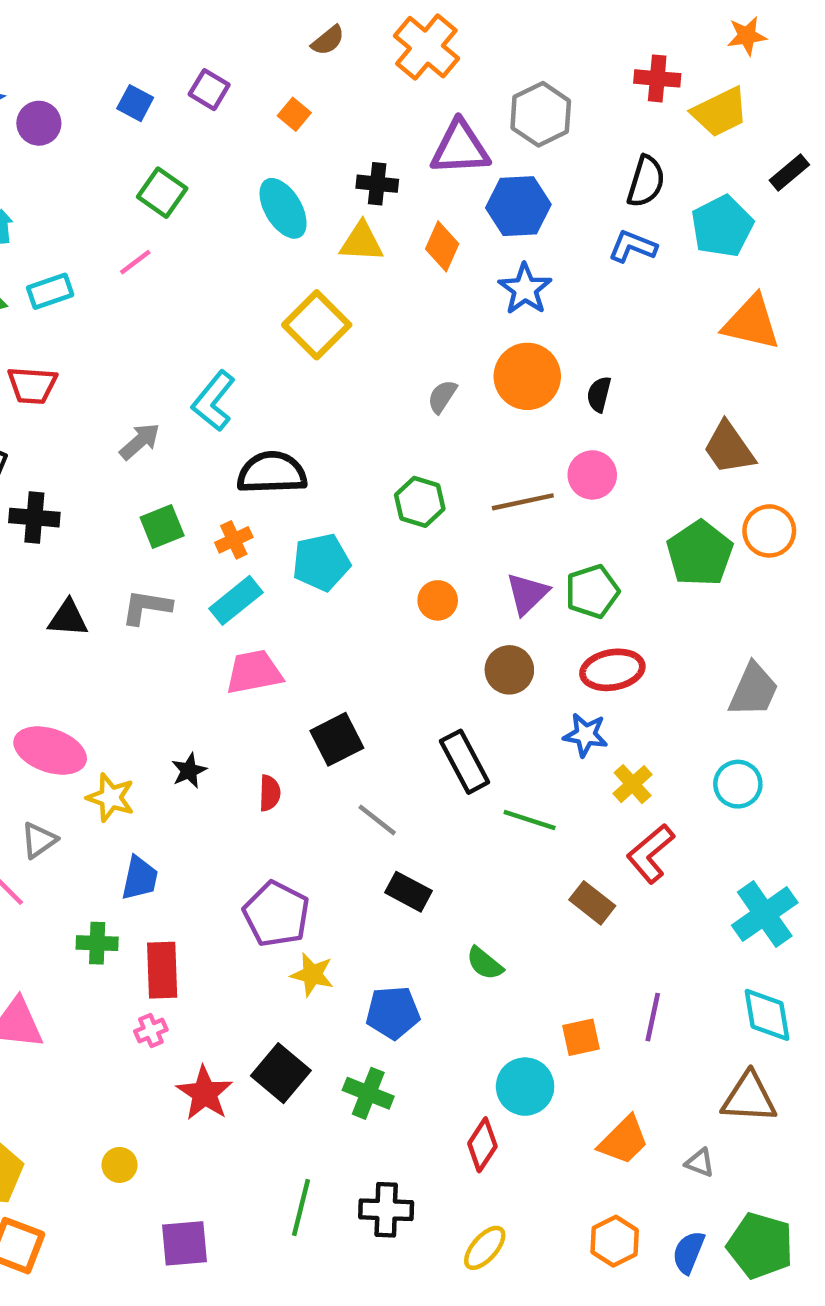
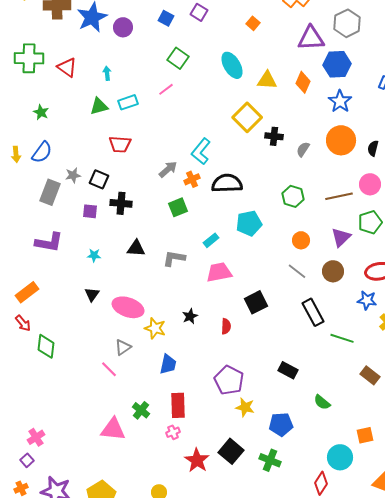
orange square: (294, 114) -> (253, 23), moved
black cross: (377, 184) -> (274, 136), moved
orange cross: (234, 540) -> (192, 179), moved
green pentagon: (592, 591) -> (370, 222), moved
cyan rectangle: (236, 600) -> (211, 240), size x0.7
gray L-shape: (146, 607) -> (174, 258), moved
gray line: (377, 820) -> (297, 271), moved
green cross: (97, 943) -> (141, 410), moved, turned 36

